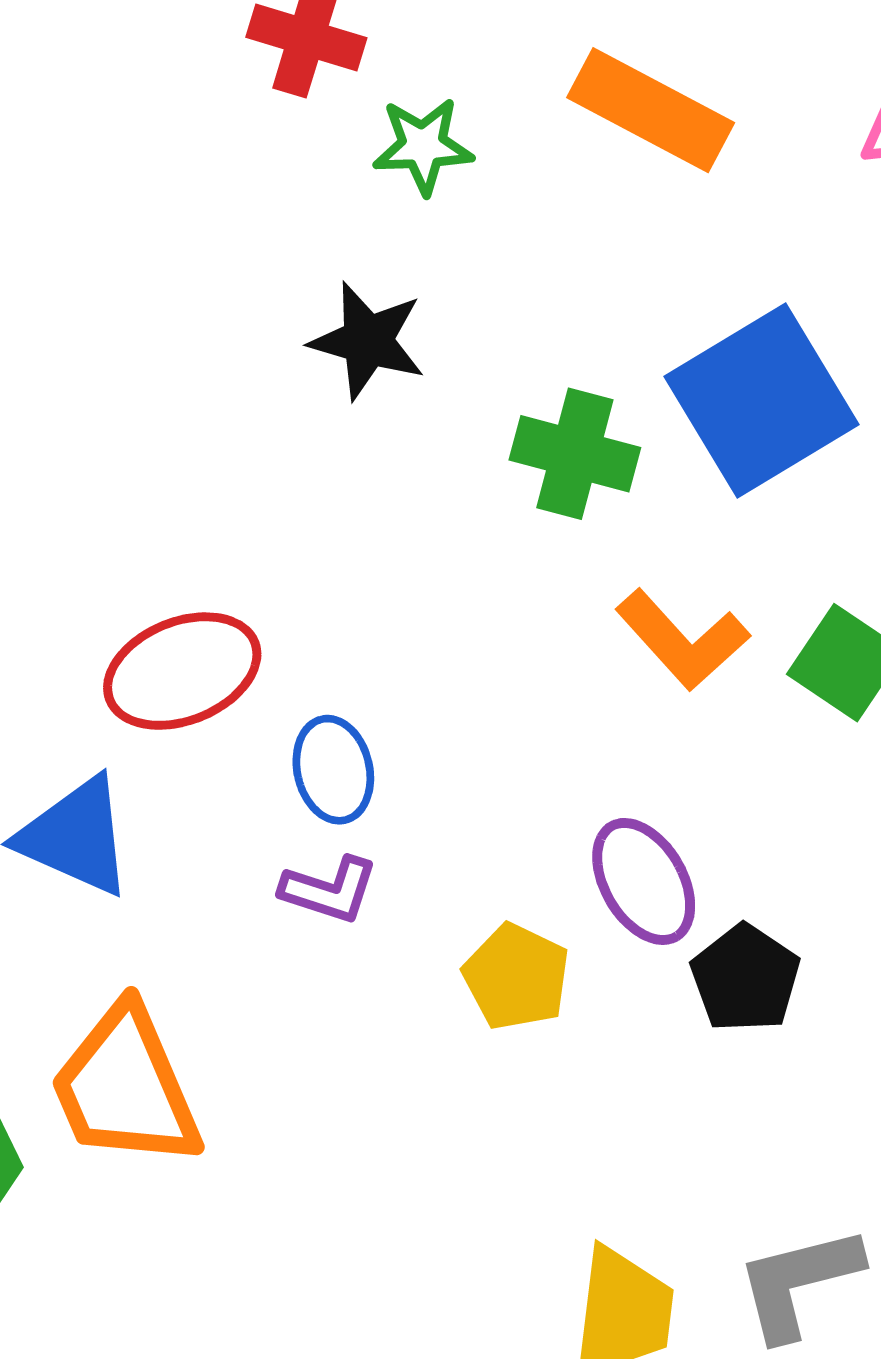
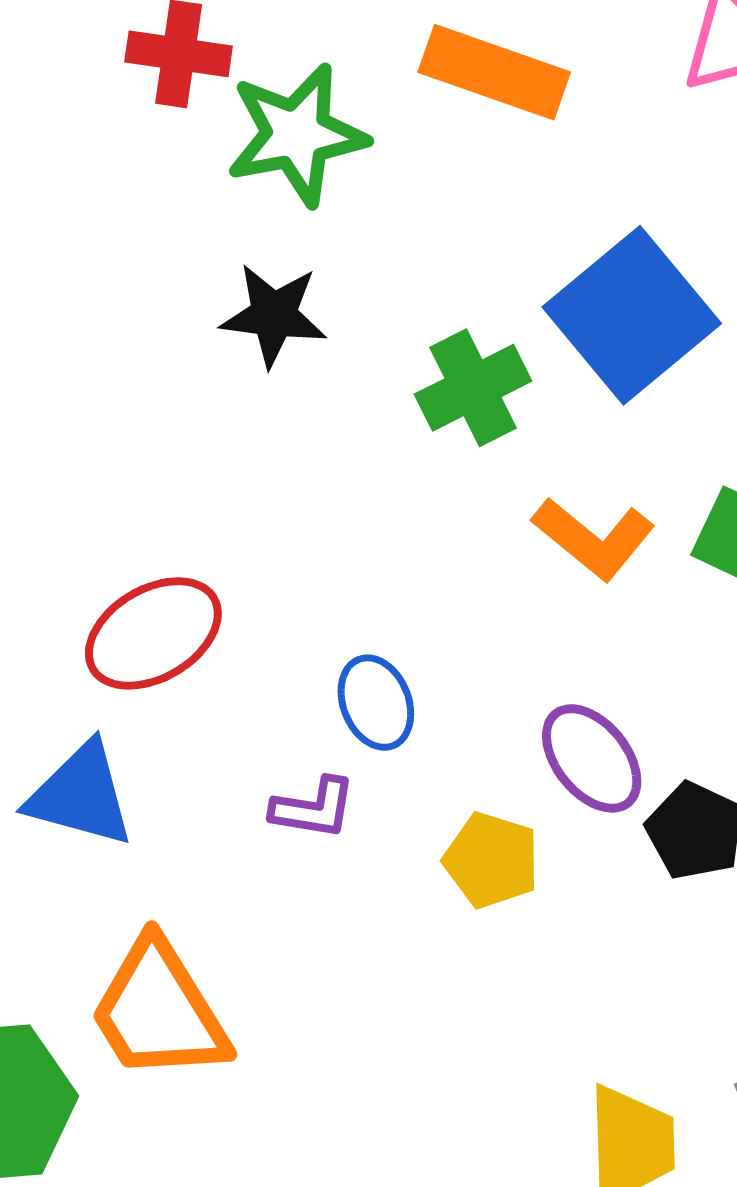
green star: (423, 146) -> (297, 135), size x1.6
green cross: (575, 454) -> (473, 388), turned -33
blue ellipse: (333, 770) -> (376, 703), moved

